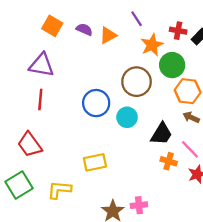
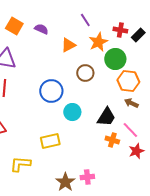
orange triangle: (108, 35) -> (68, 45), moved
brown circle: (137, 82) -> (85, 73), size x0.7
cyan circle: (127, 117) -> (72, 112), moved

